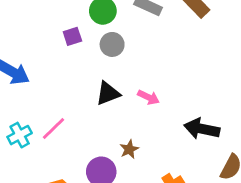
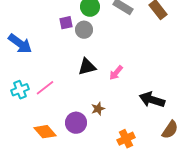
gray circle: (112, 44) -> (84, 30), moved
pink arrow: (148, 97) -> (116, 73), turned 98

